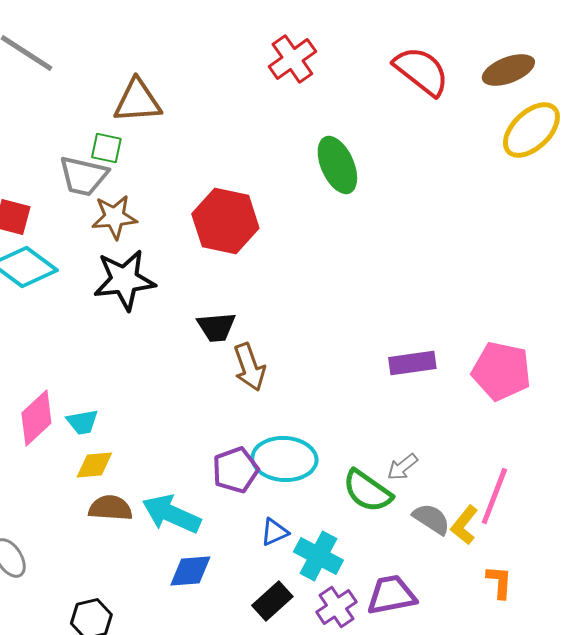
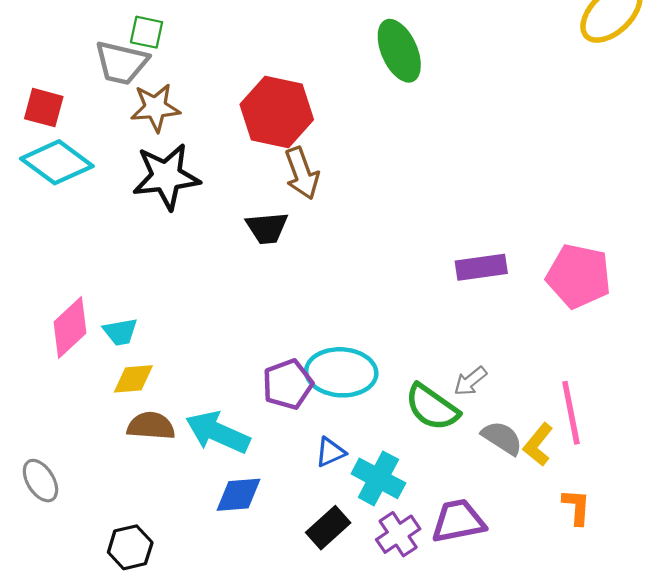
brown arrow: (249, 367) -> (302, 173), moved
pink line: (494, 496) -> (571, 413), turned -32

